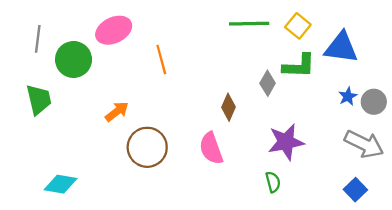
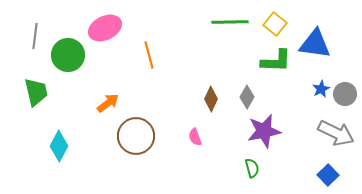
gray diamond: (268, 83) -> (247, 97), moved
pink semicircle: (211, 148) -> (195, 137), size x0.6
cyan diamond: (60, 184) -> (59, 146), moved, turned -72

